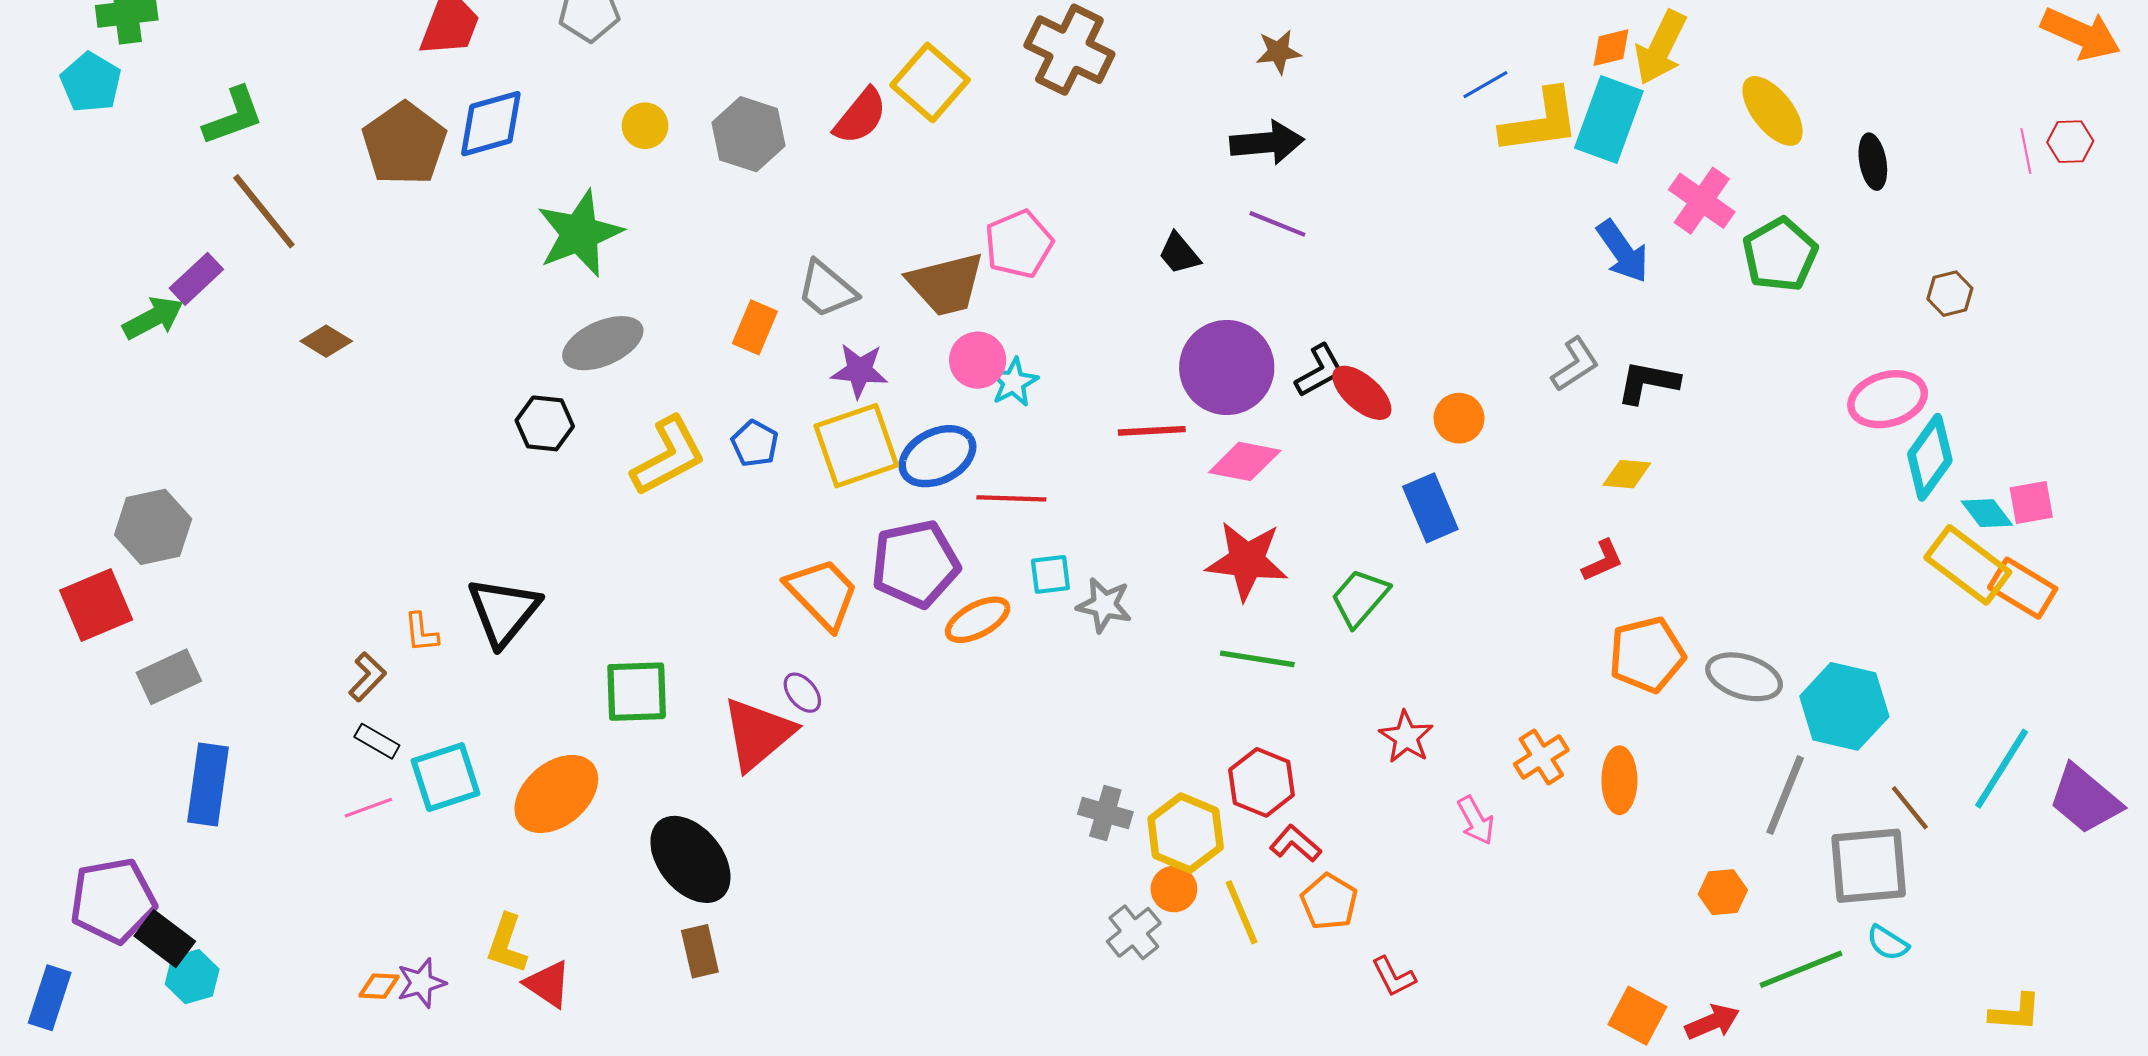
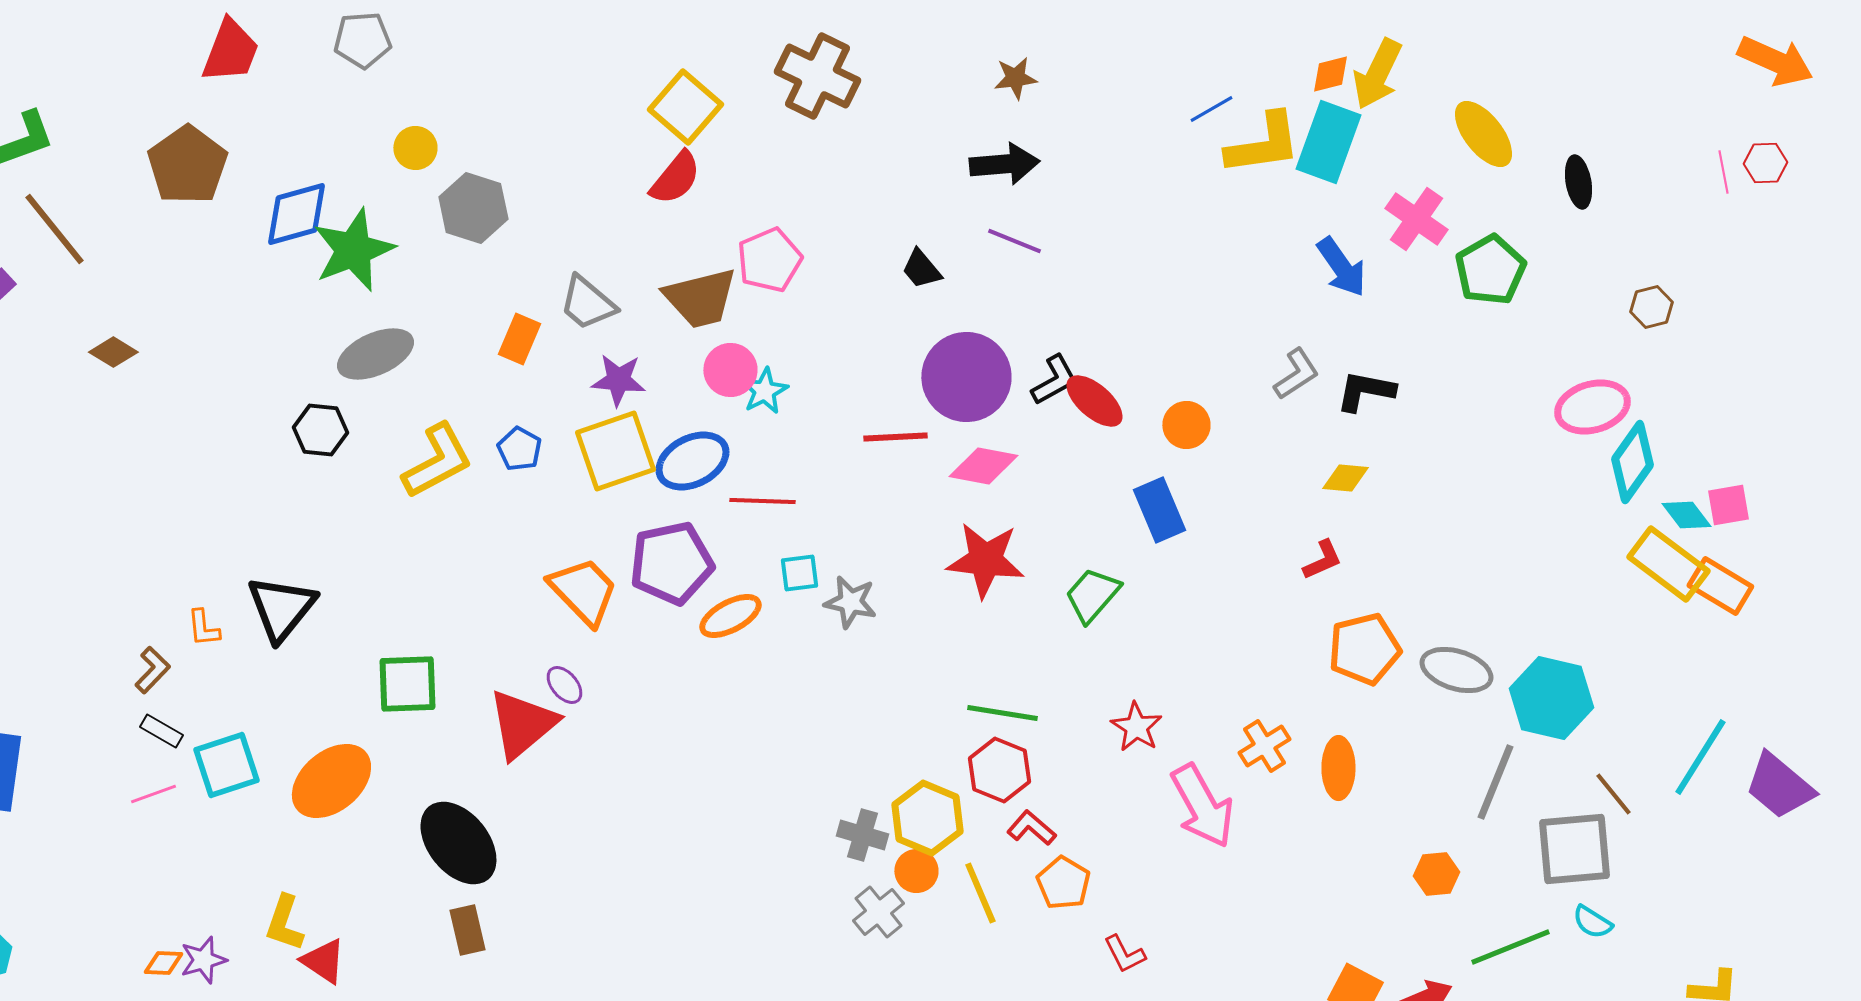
red semicircle: (860, 116) -> (675, 178), moved
blue diamond: (491, 124) -> (296, 214), moved
gray hexagon: (748, 134) -> (473, 208), moved
green line: (1257, 659) -> (1002, 713), moved
gray cross: (1105, 813) -> (862, 835), moved
pink arrow: (1476, 820) -> (1202, 806), size x1.8

